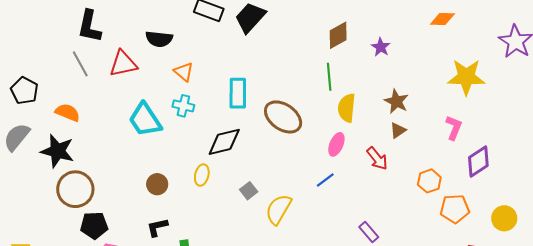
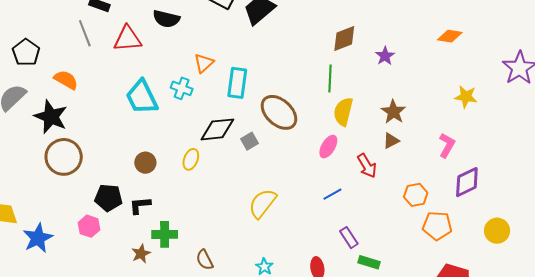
orange triangle: (184, 72) -> (204, 63), moved, turned 30
yellow star: (466, 77) -> (466, 97), size x0.6
blue line: (325, 180) -> (332, 194), moved
gray square: (249, 191) -> (250, 141), moved
yellow circle: (504, 218) -> (497, 231), moved
black pentagon: (94, 225) -> (108, 198), moved

